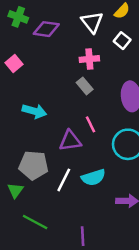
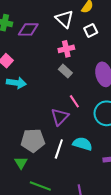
white square: (122, 41) -> (91, 30), turned 32
cyan arrow: (34, 111) -> (16, 83), moved
purple triangle: (70, 141) -> (60, 117), turned -30
cyan semicircle: (93, 177) -> (82, 144), turned -138

